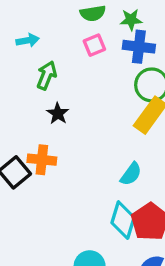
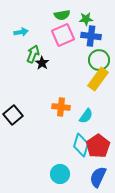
pink square: (94, 45) -> (63, 35), size x1.6
black star: (58, 114) -> (42, 63), moved
orange cross: (42, 160) -> (61, 107), moved

